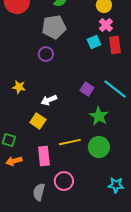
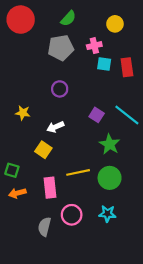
pink cross: (106, 25) -> (94, 46), moved, turned 32
cyan square: (94, 42) -> (104, 64), turned 32
purple circle: (46, 54) -> (60, 89), moved
cyan star: (116, 185) -> (107, 214), moved

